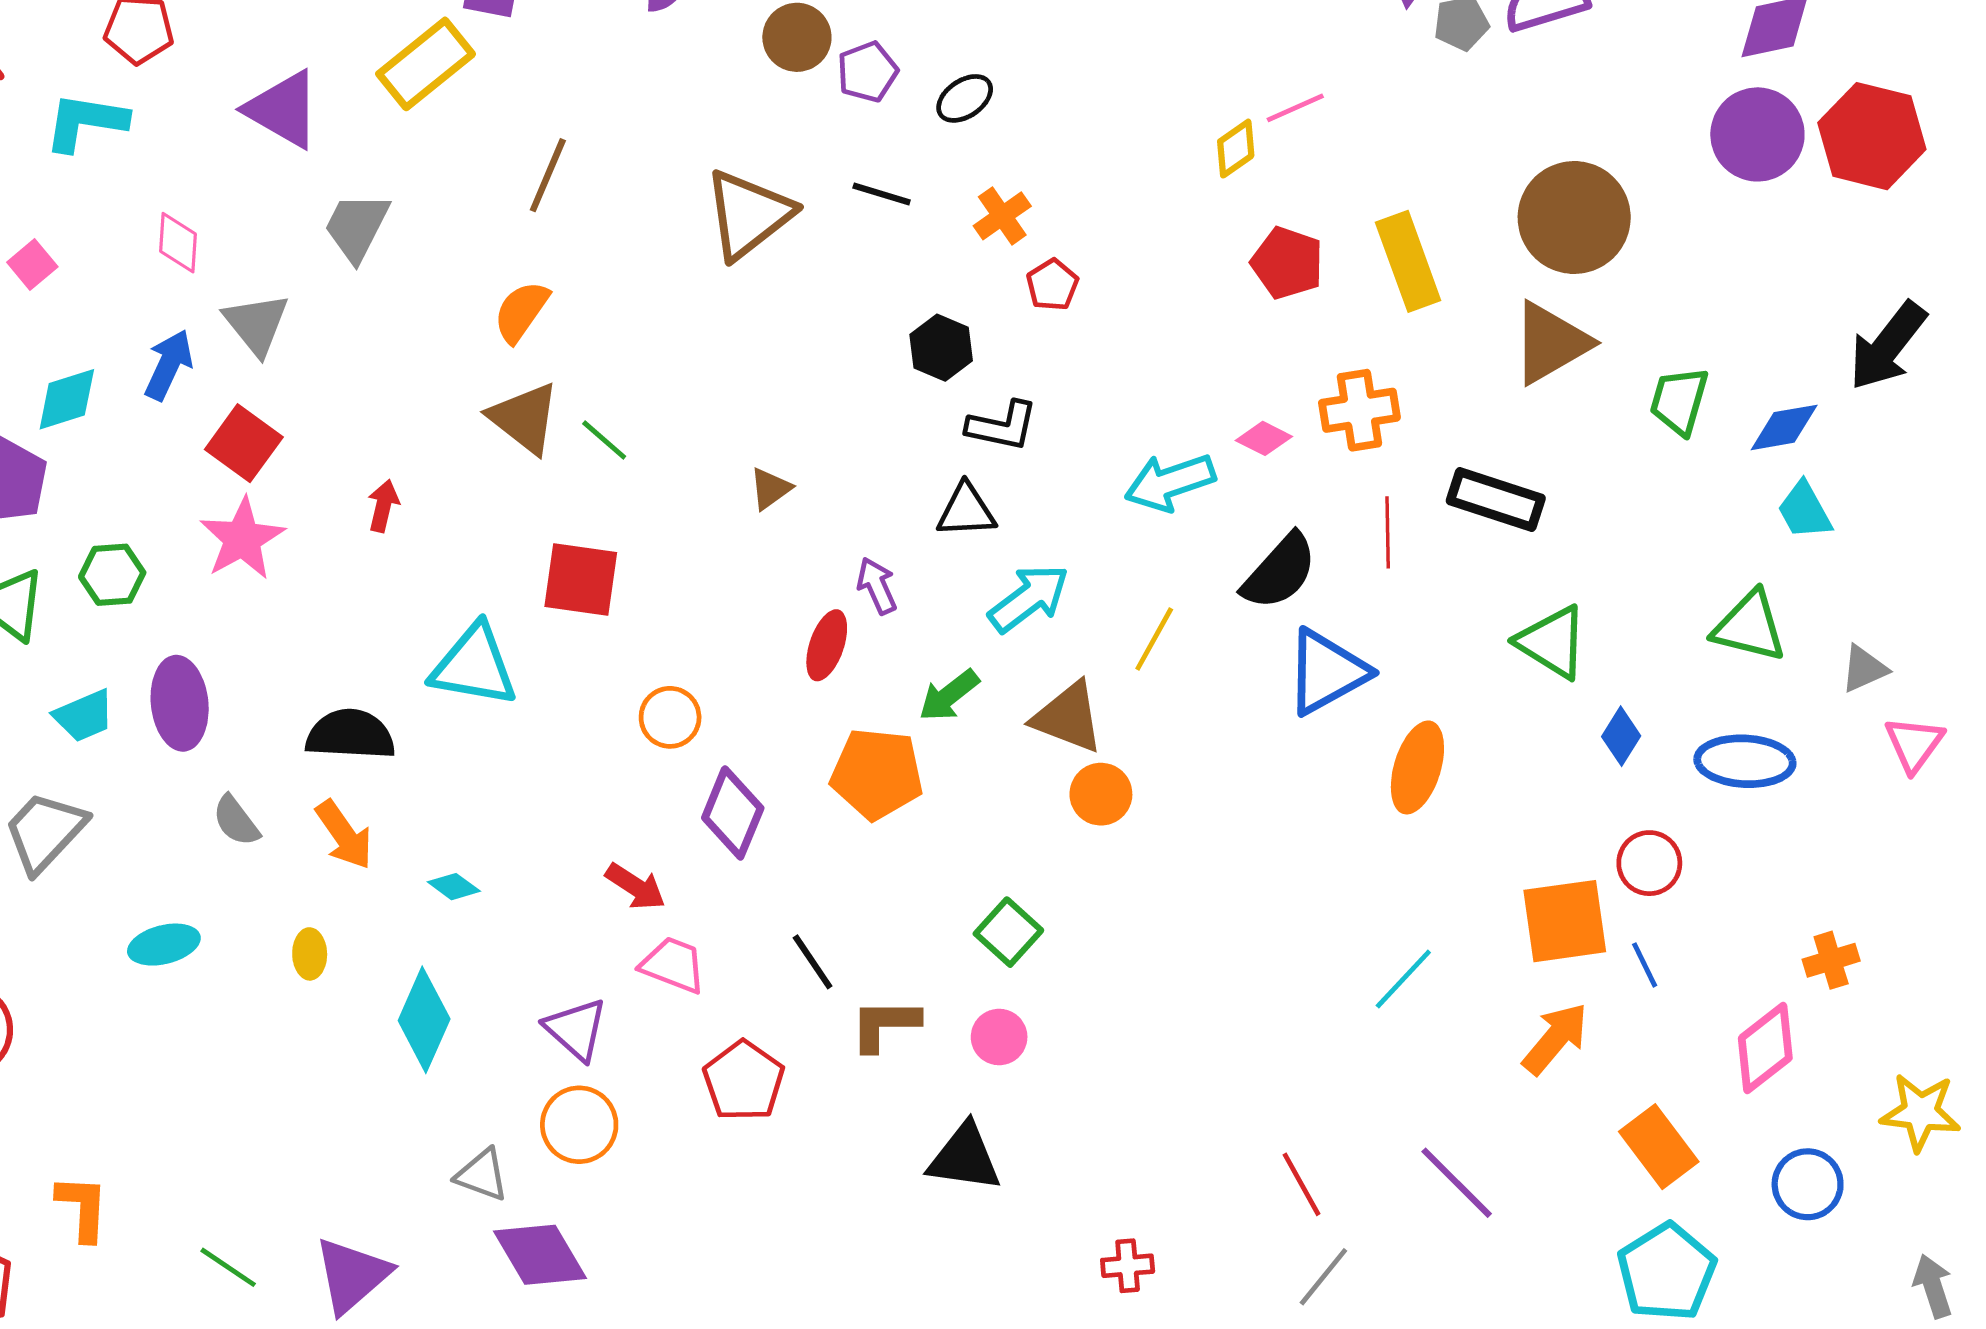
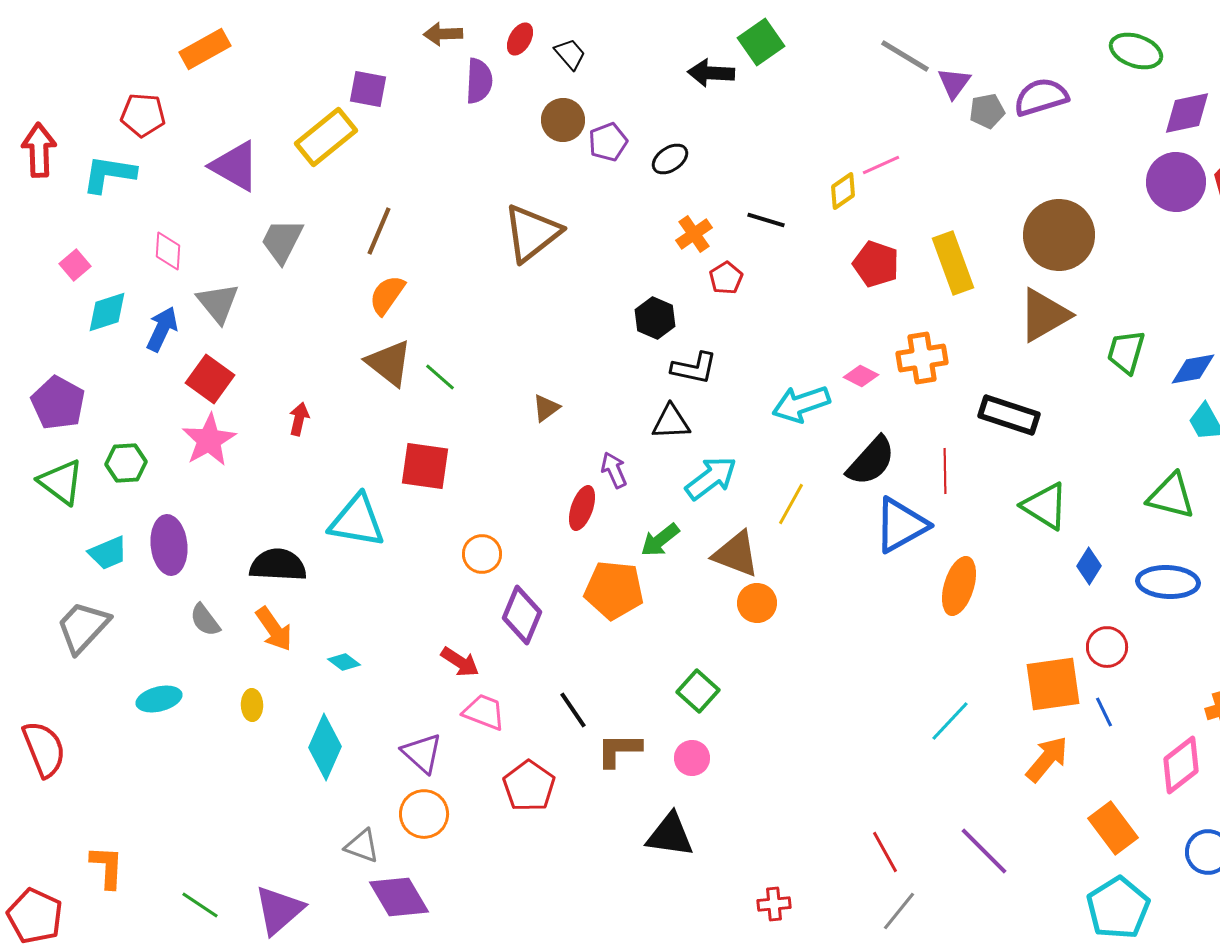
brown line: (548, 175) -> (379, 231), moved
black line: (882, 194) -> (766, 220), moved
cyan diamond: (67, 399) -> (107, 312), moved
red line: (1388, 532) -> (945, 471), moved

